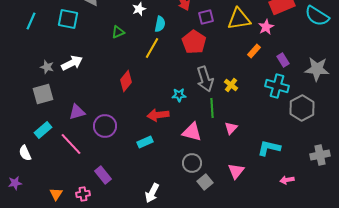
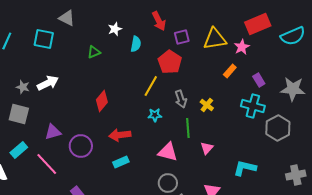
cyan semicircle: (317, 16) -> (293, 36), turned -55
yellow line: (152, 48) -> (151, 86), moved
gray arrow: (205, 79) -> (181, 99), size x0.7
gray square: (43, 94) -> (19, 114), turned 30
red arrow: (158, 115) -> (120, 135), moved

